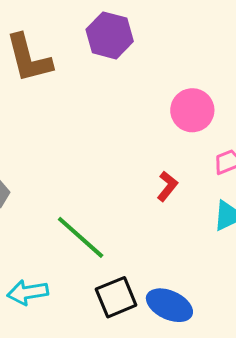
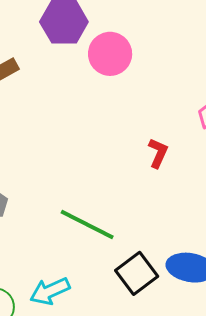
pink circle: (192, 110) -> (110, 54), moved

